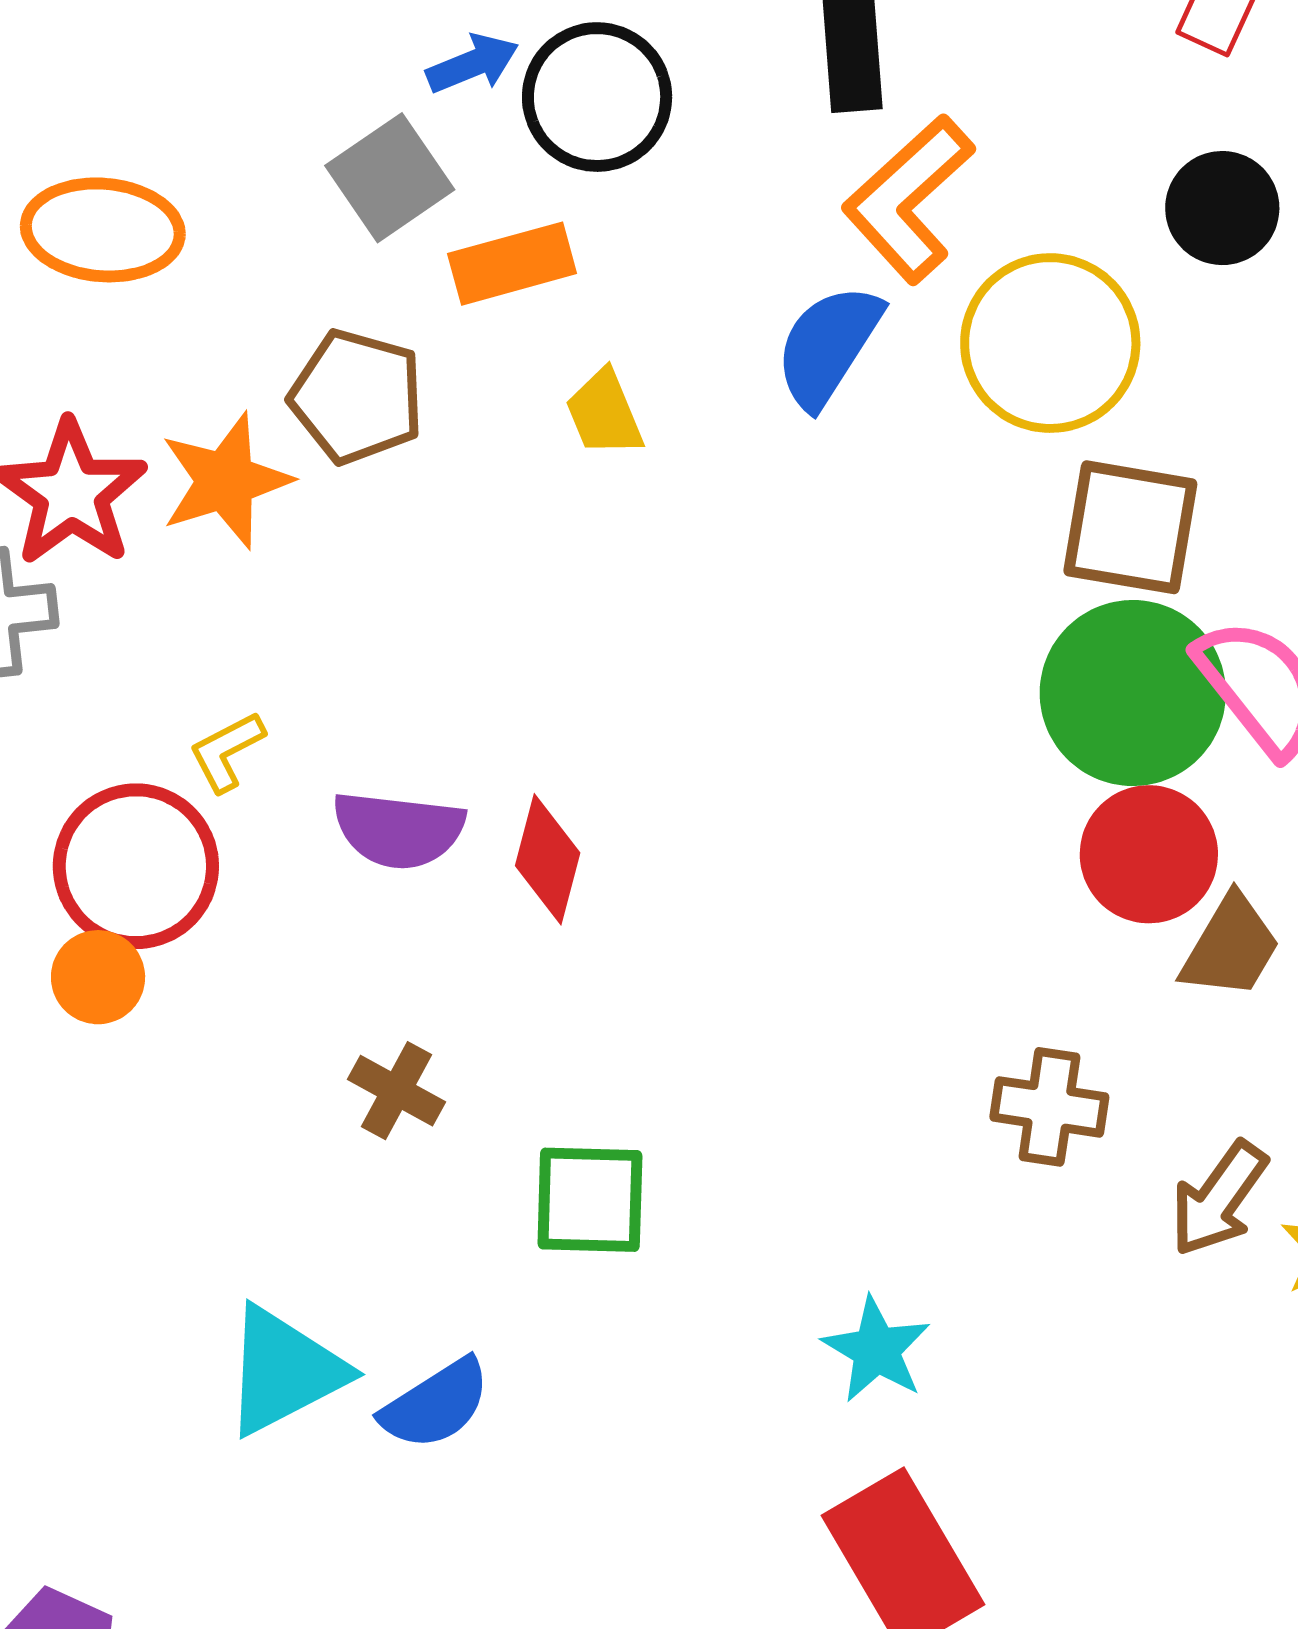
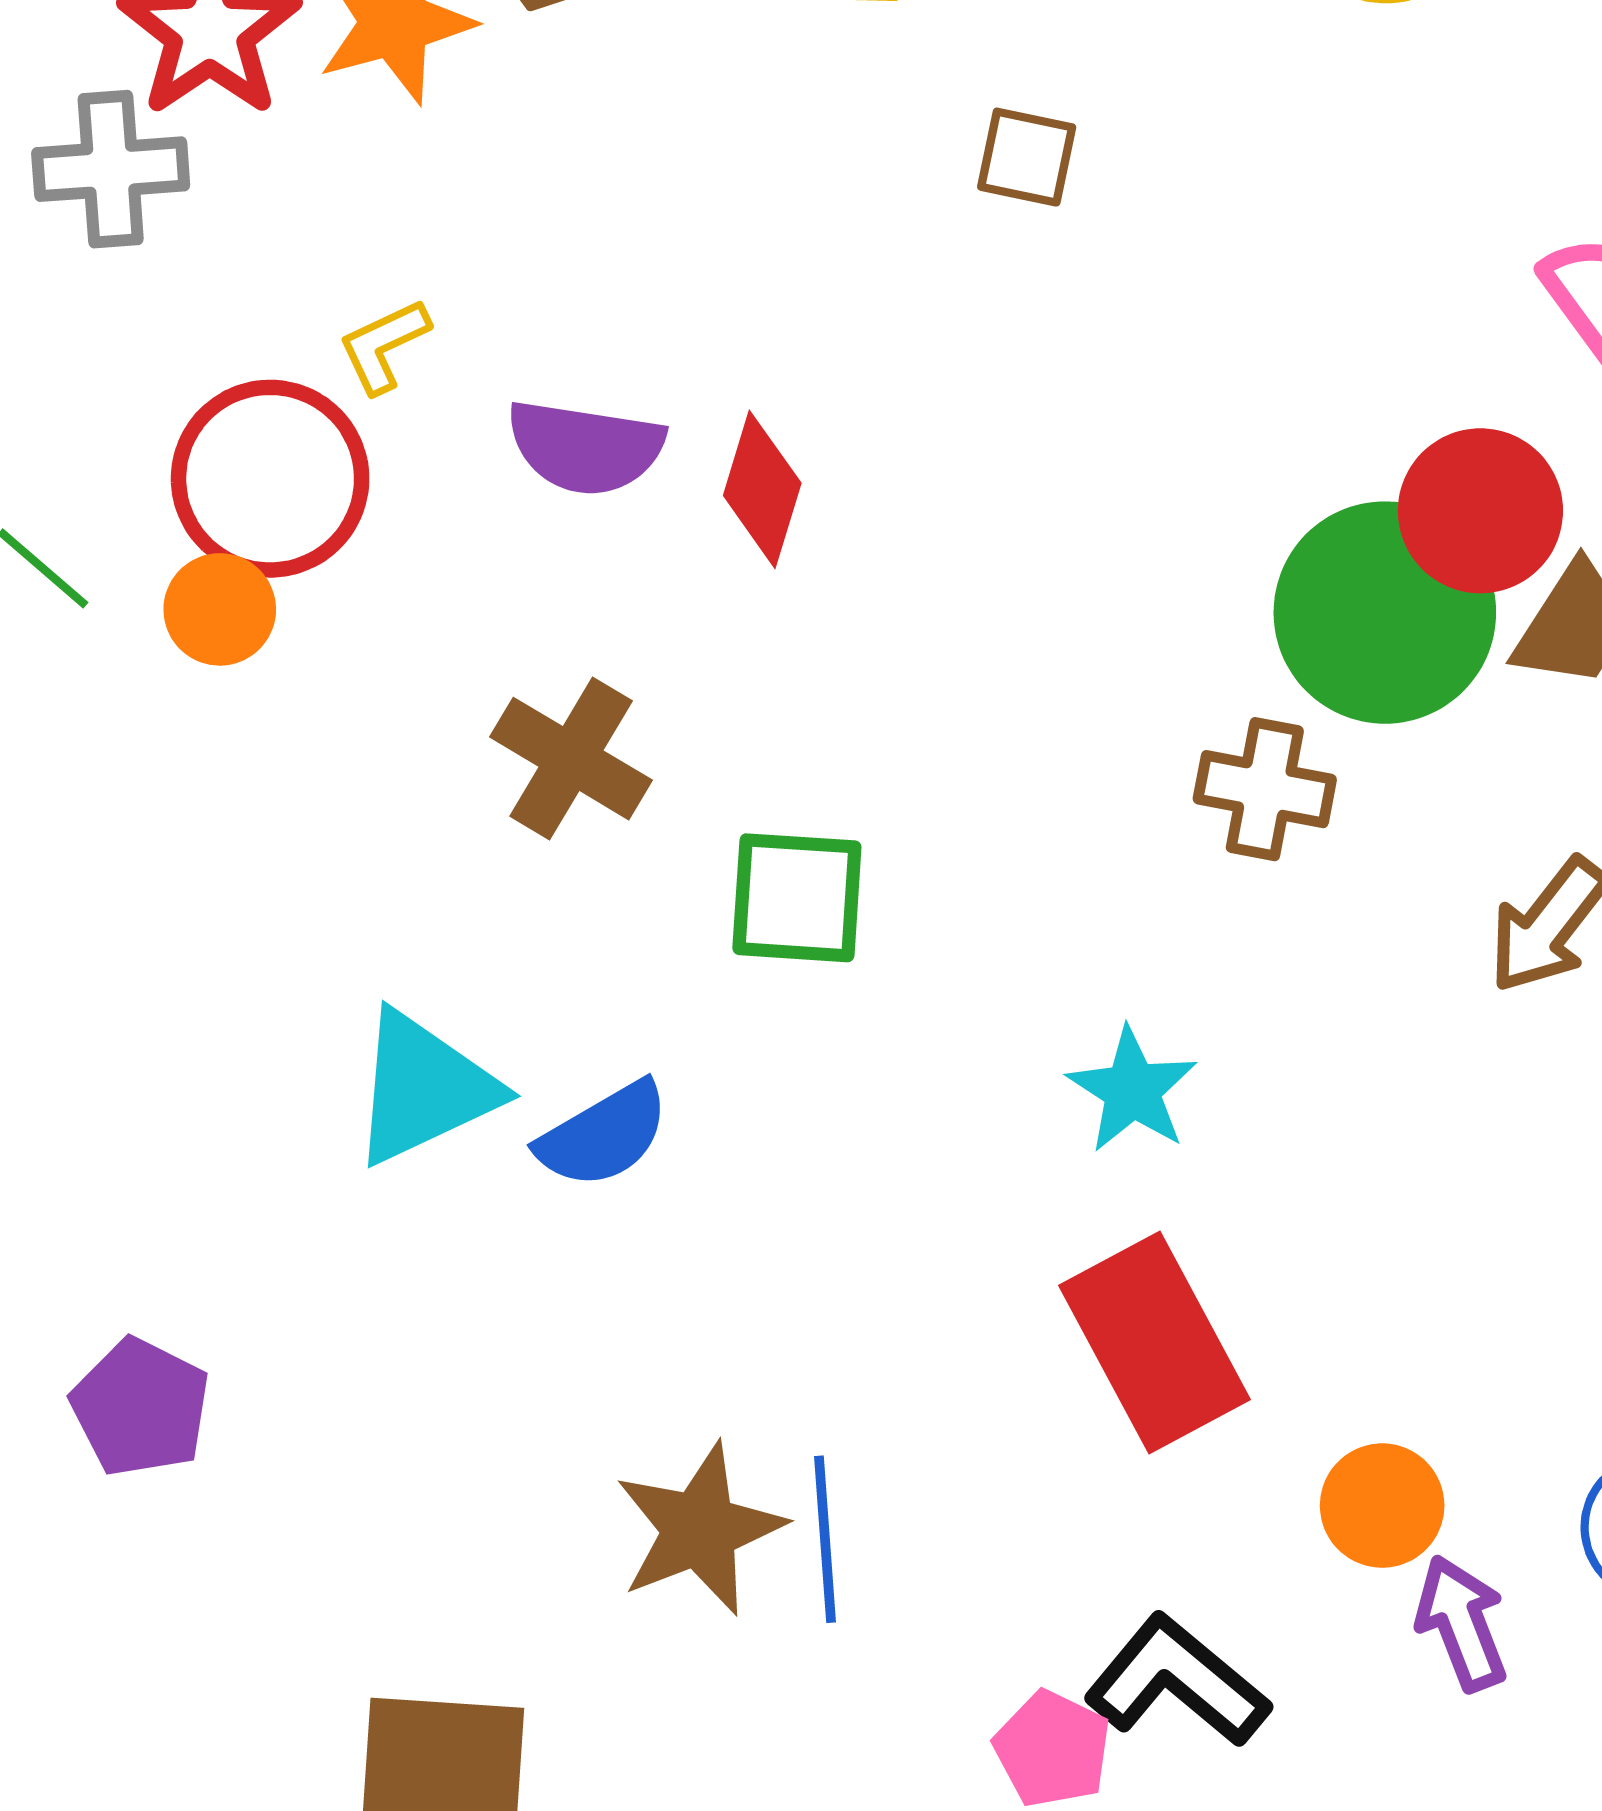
brown square: (1130, 527) -> (1027, 157), moved, size x0.6
green circle: (1133, 693) -> (1385, 613), moved
brown cross: (397, 1091) -> (571, 759), size x1.4
brown cross: (1049, 1107) -> (1265, 789), moved

